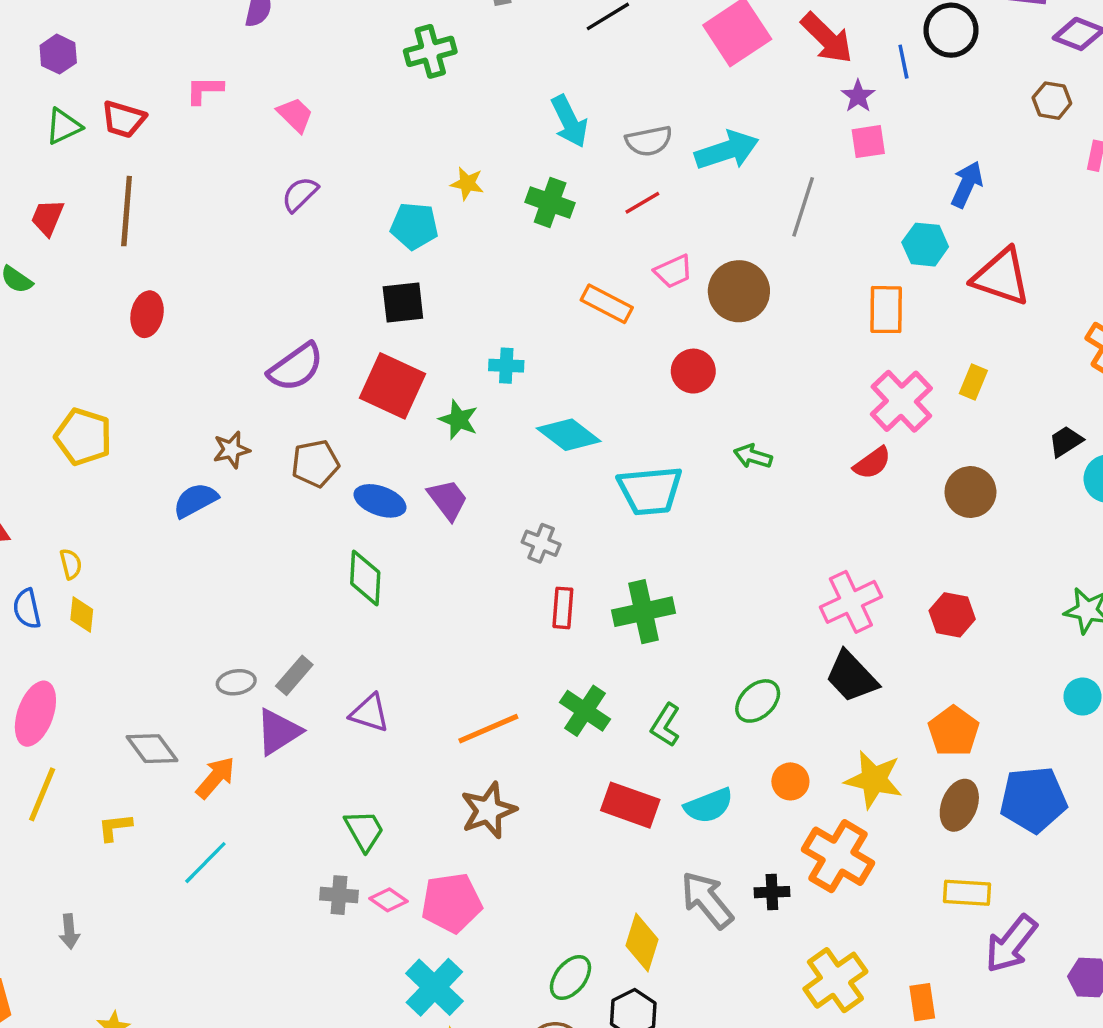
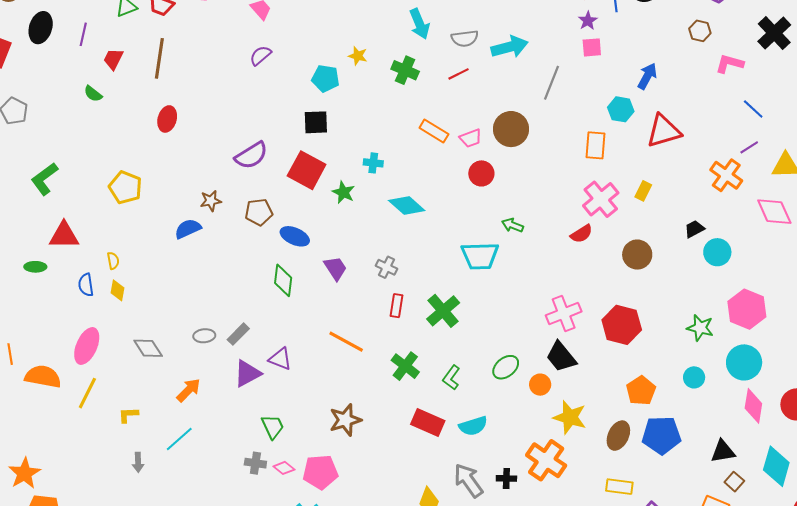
pink trapezoid: (673, 271) -> (471, 138), moved
red triangle: (1001, 277) -> (664, 131), turned -39
cyan trapezoid: (650, 491) -> (480, 256), moved
purple trapezoid: (448, 500) -> (335, 268), moved
green cross: (644, 612) -> (443, 311), turned -32
red hexagon: (952, 615) -> (622, 325), size x1.5
orange line: (488, 729) -> (346, 342), moved, turned 48
orange pentagon: (954, 731) -> (641, 391), moved
purple triangle: (278, 732) -> (247, 373), moved
gray diamond: (152, 749) -> (148, 348), moved
orange circle: (790, 781) -> (540, 385), moved
gray arrow: (69, 931) -> (138, 462), moved

